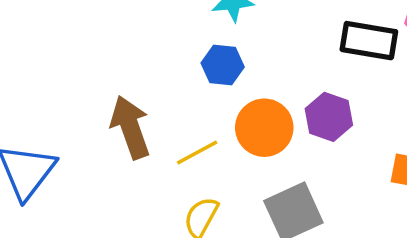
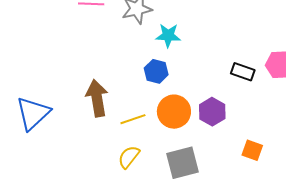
black rectangle: (369, 41) -> (243, 72), size x0.7

